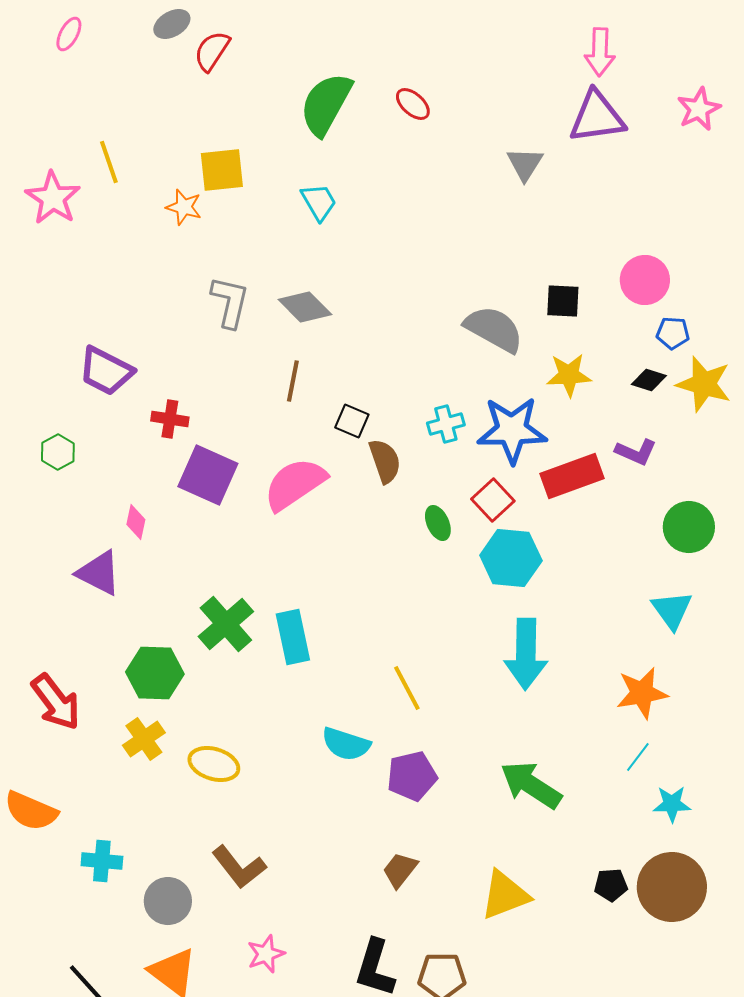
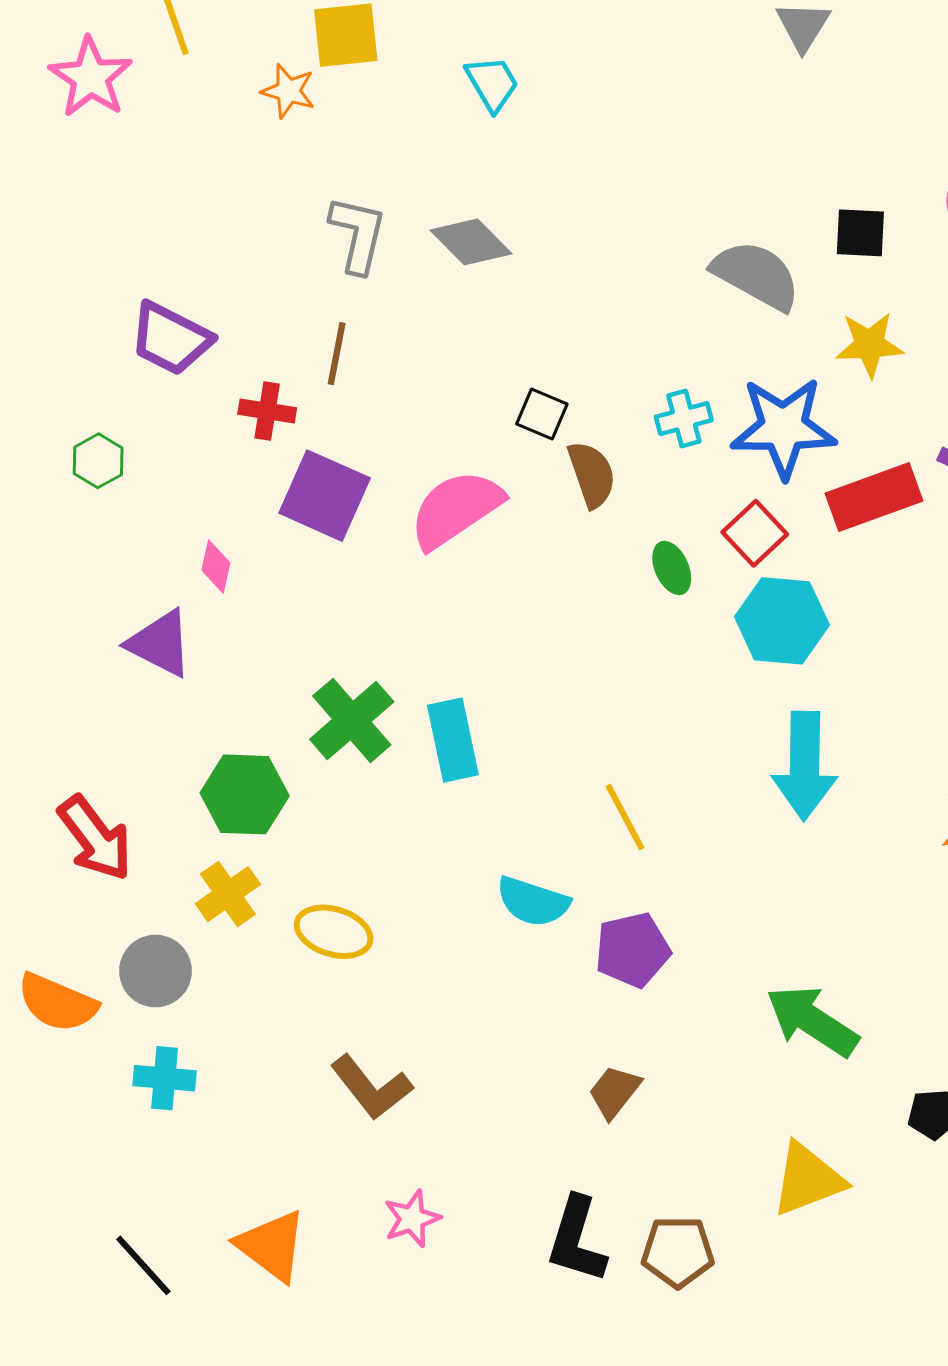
brown line: (293, 381) -> (337, 354), moved
green arrow: (531, 785) -> (812, 1021), moved
yellow triangle: (505, 895) -> (808, 1179), moved
gray circle: (168, 901) -> (155, 971), moved

